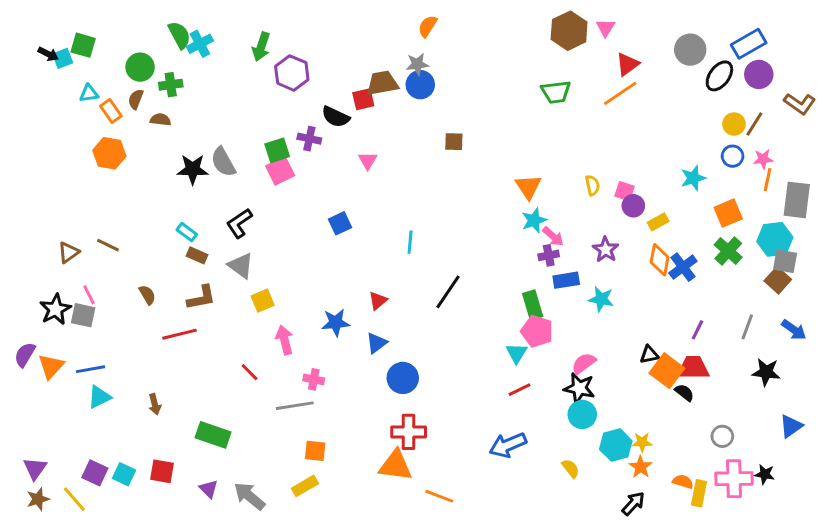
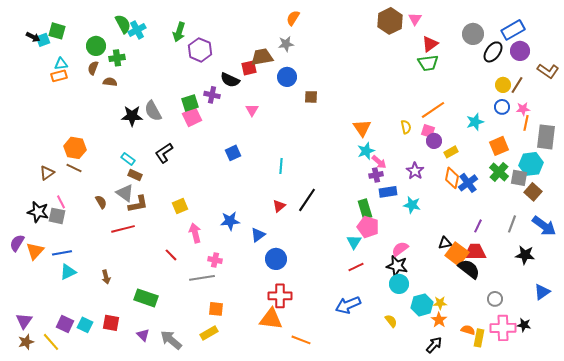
blue circle: (420, 85) -> (287, 77), moved
green trapezoid: (556, 92) -> (428, 63), moved
orange line: (620, 93) -> (433, 110), moved
orange rectangle: (111, 111) -> (59, 76), moved, turned -70
orange hexagon: (109, 153) -> (75, 148), moved
gray square: (785, 261) -> (519, 178), moved
gray triangle: (241, 266) -> (125, 193), moved
red triangle: (378, 301) -> (279, 206), moved
black star: (55, 309) -> (38, 212), turned -30
blue arrow: (794, 330) -> (544, 226), size x1.4
black semicircle: (684, 393) -> (469, 269), size x1.6

